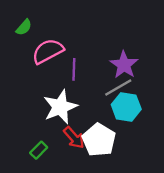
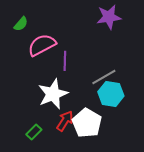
purple star: (124, 65) -> (109, 17), moved, turned 30
red arrow: (74, 138) -> (65, 121), turned -105

